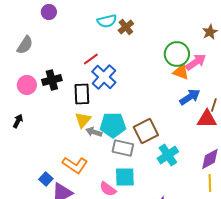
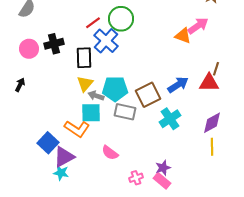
green circle: (177, 54) -> (121, 19), moved
blue arrow: (190, 97) -> (178, 85), moved
cyan square: (125, 177) -> (91, 113), moved
blue square: (46, 179) -> (48, 143), size x1.5

